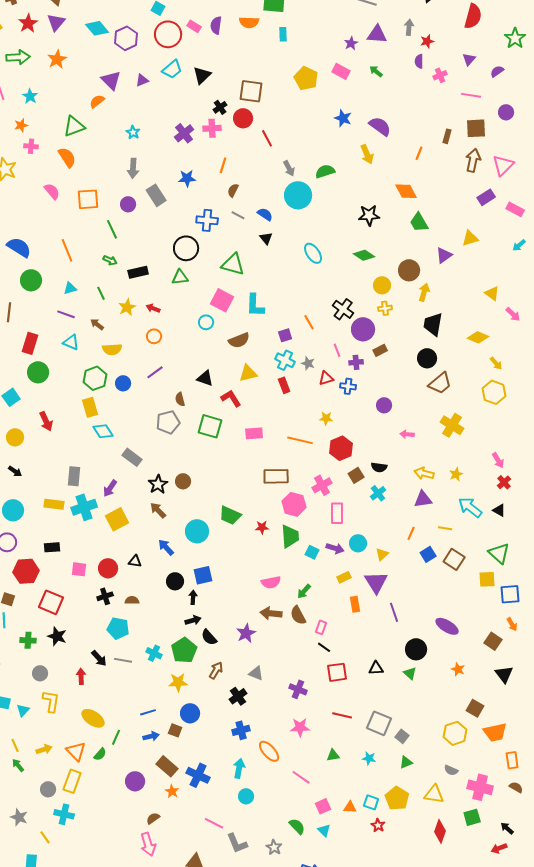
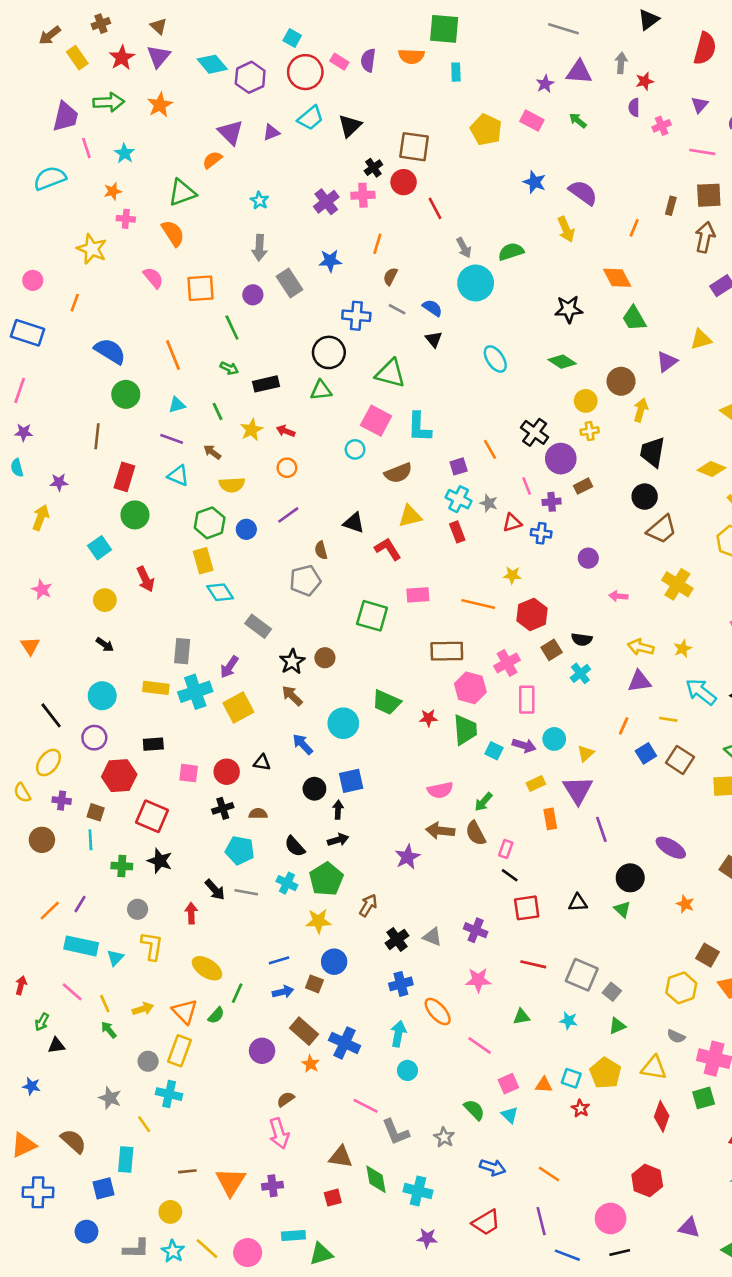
green square: (210, 426) -> (372, 616), moved
black semicircle: (209, 637) -> (295, 846), moved
gray triangle: (256, 673) -> (432, 937), moved

